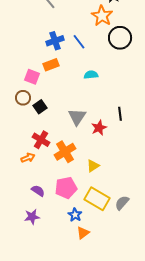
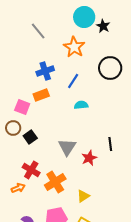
orange star: (102, 16) -> (74, 47), moved
blue line: (79, 42) -> (73, 81), moved, turned 70

